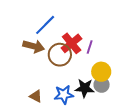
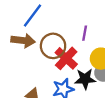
red cross: (72, 43) -> (66, 58), moved

